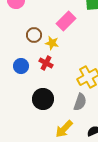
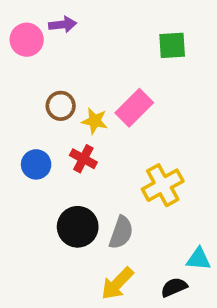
pink rectangle: (66, 21) -> (134, 108), moved
gray semicircle: (80, 102) -> (121, 232), moved

